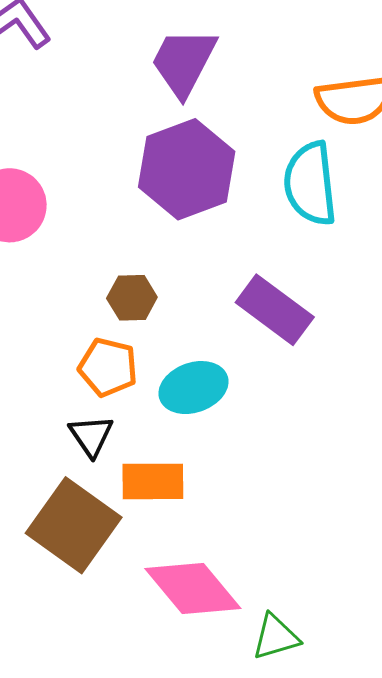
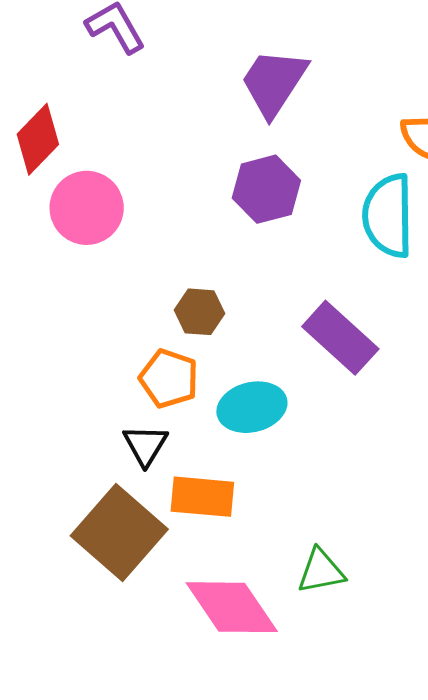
purple hexagon: (187, 169) -> (266, 189), size x0.7
green triangle: (276, 637) -> (321, 571), moved

